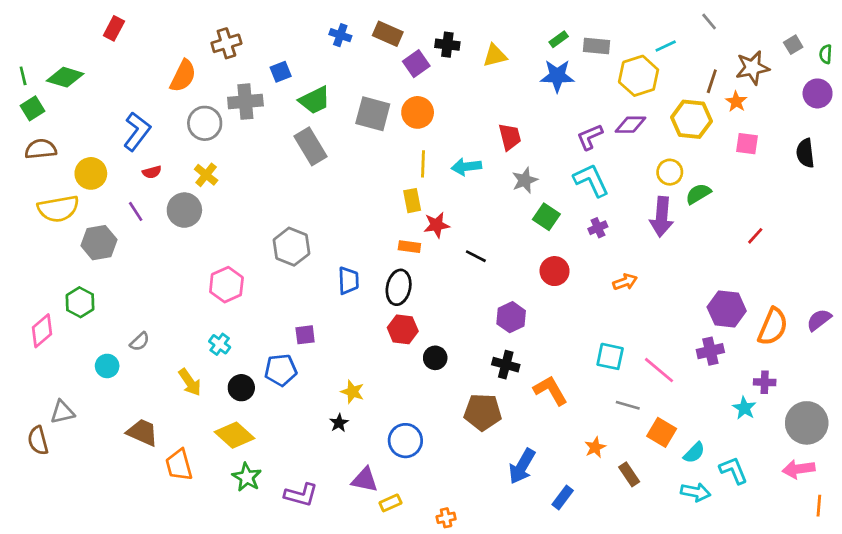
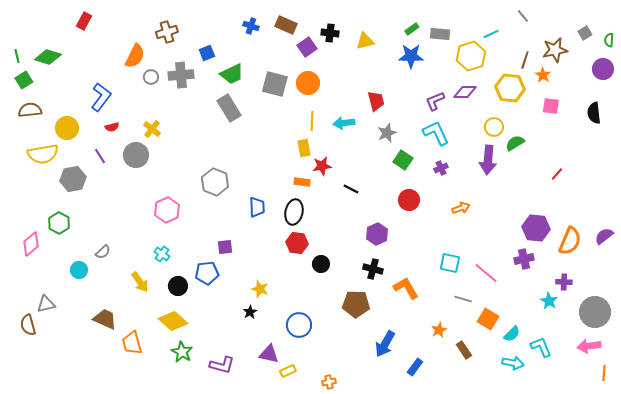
gray circle: (205, 123) -> (151, 77), moved, size x0.6

